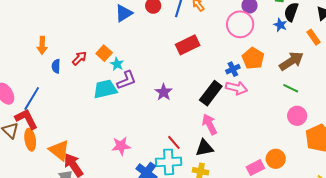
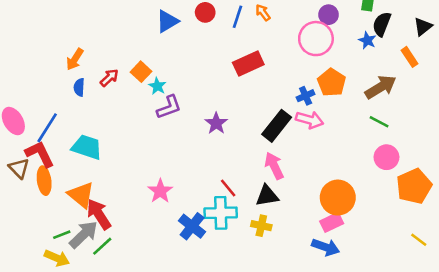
orange arrow: (42, 45) -> (75, 59), moved, turned 30
cyan trapezoid: (105, 89) -> (87, 147), moved, turned 30
pink star: (121, 146) -> (160, 191), turned -30
orange circle: (276, 159) -> (338, 198), moved, size x1.4

